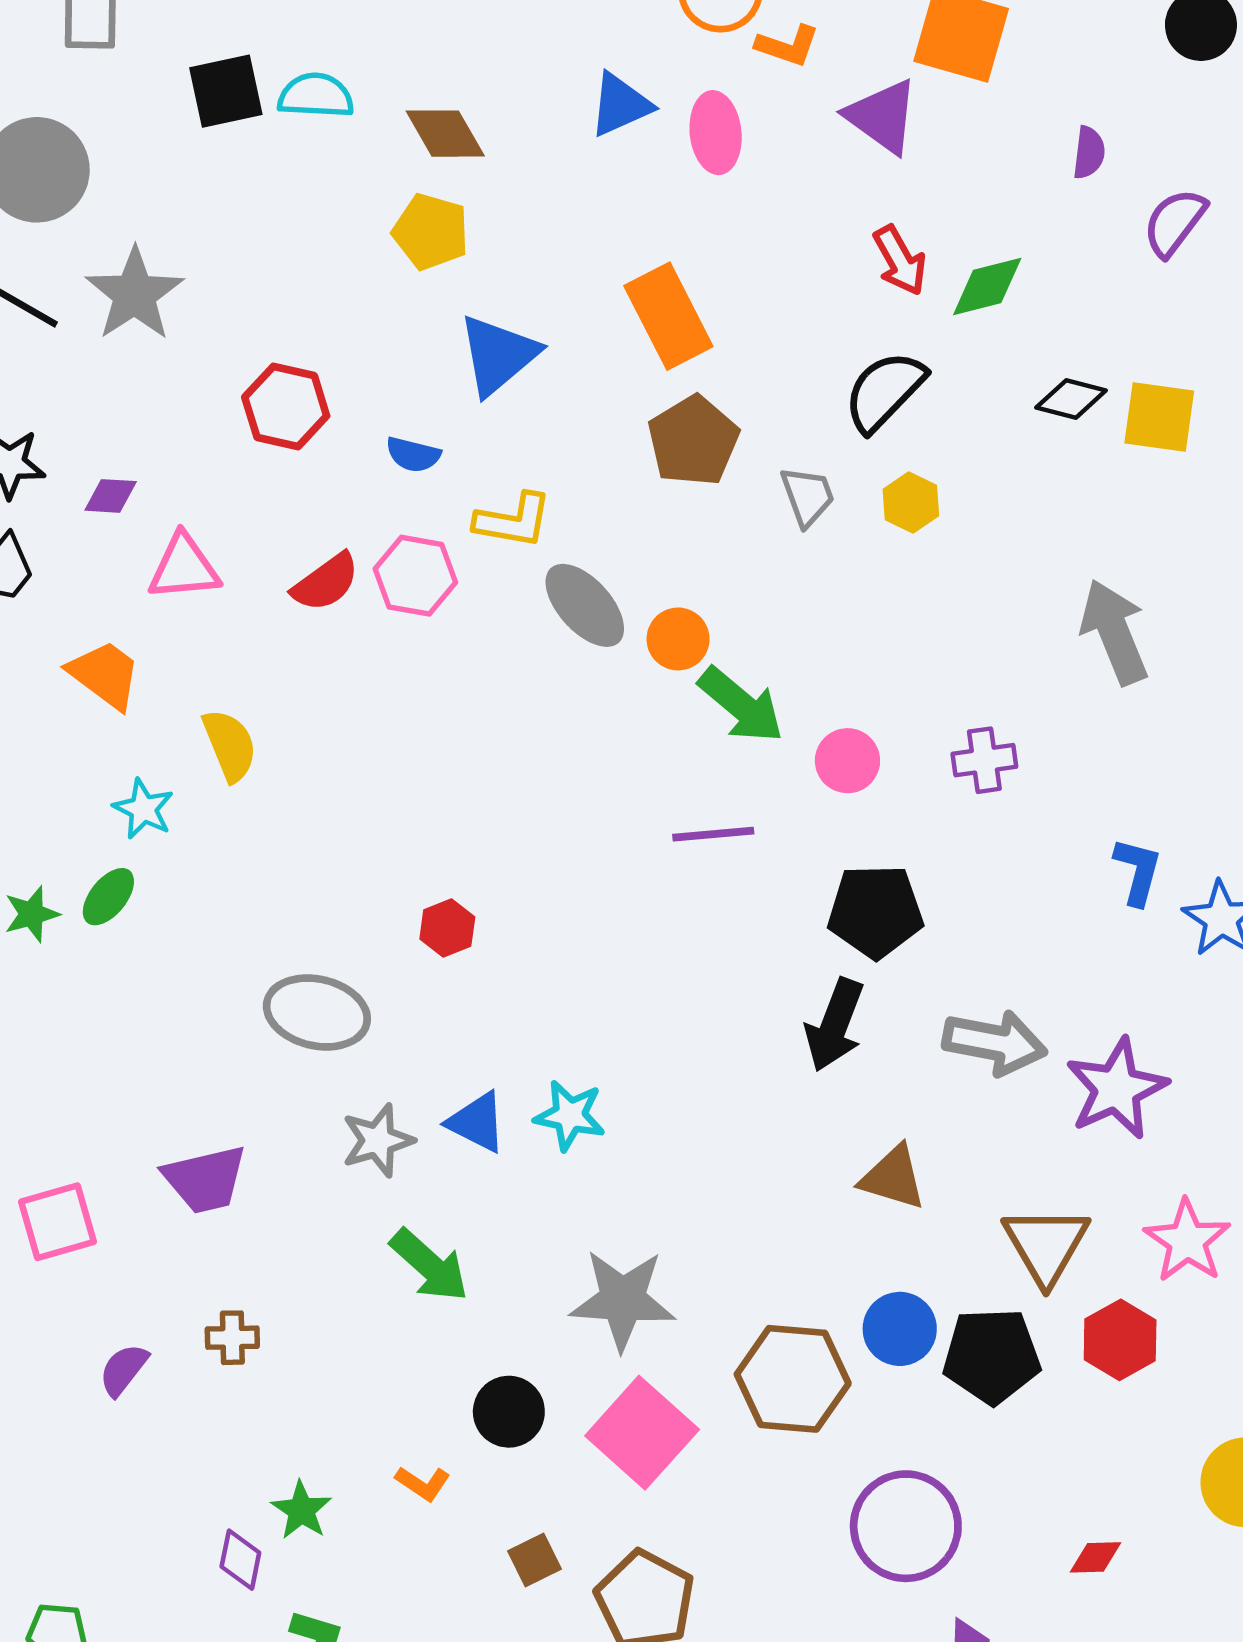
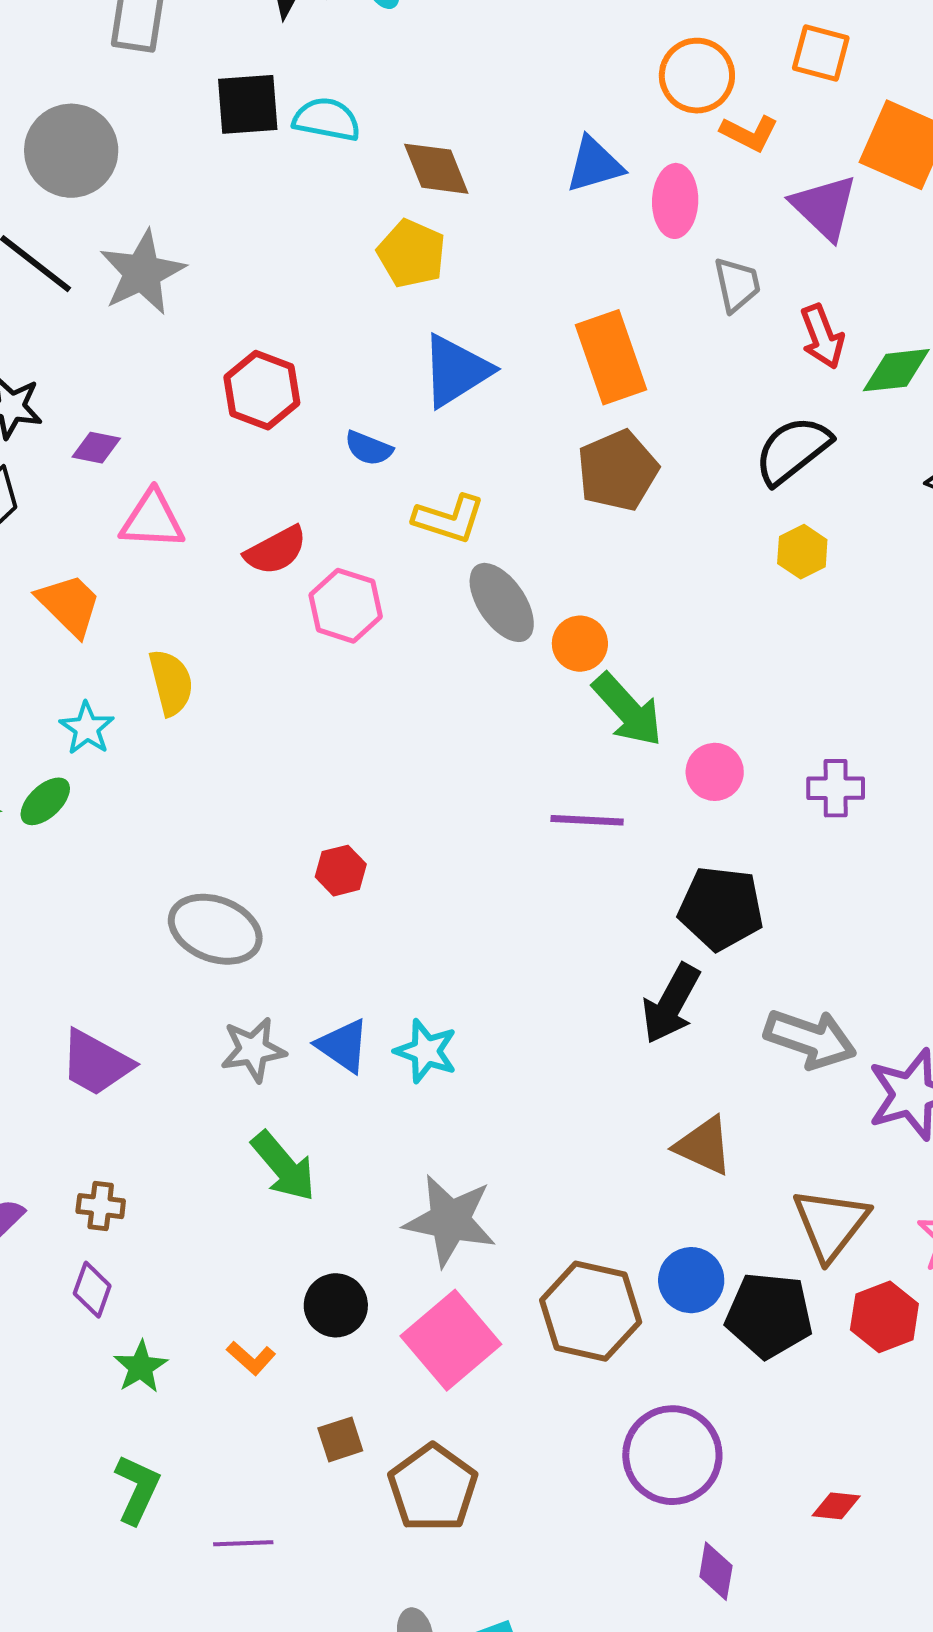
gray trapezoid: (807, 496) -> (737, 285), moved
pink hexagon: (415, 576) -> (346, 606), moved
purple trapezoid: (205, 1179) -> (96, 1063), turned 34
purple diamond: (240, 1560) -> (92, 1290), moved

